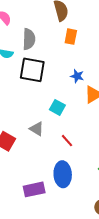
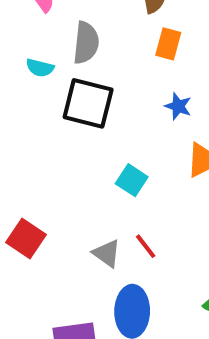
blue star: (77, 76) -> (178, 106), moved
gray triangle: (37, 129) -> (107, 253), moved

